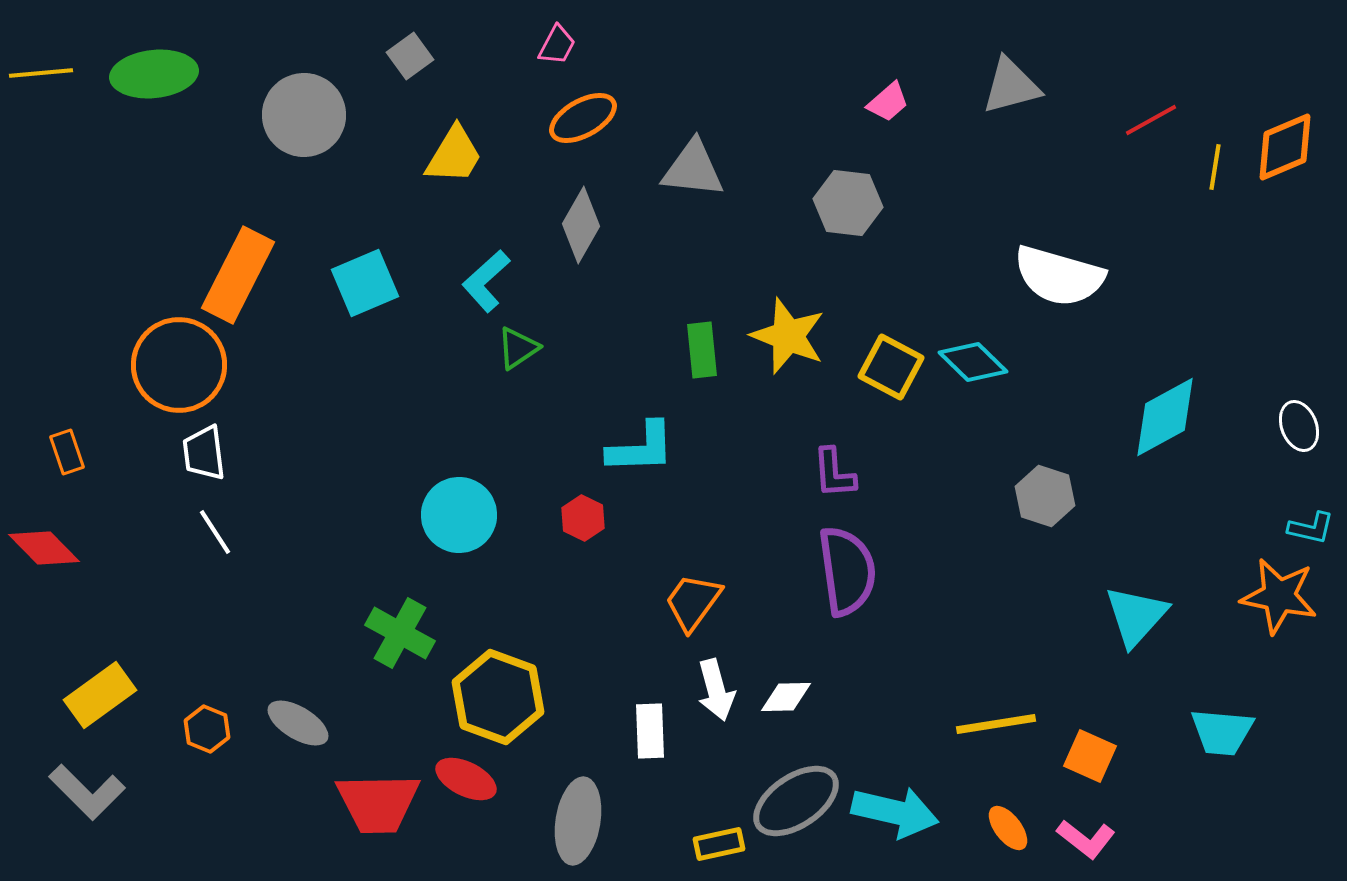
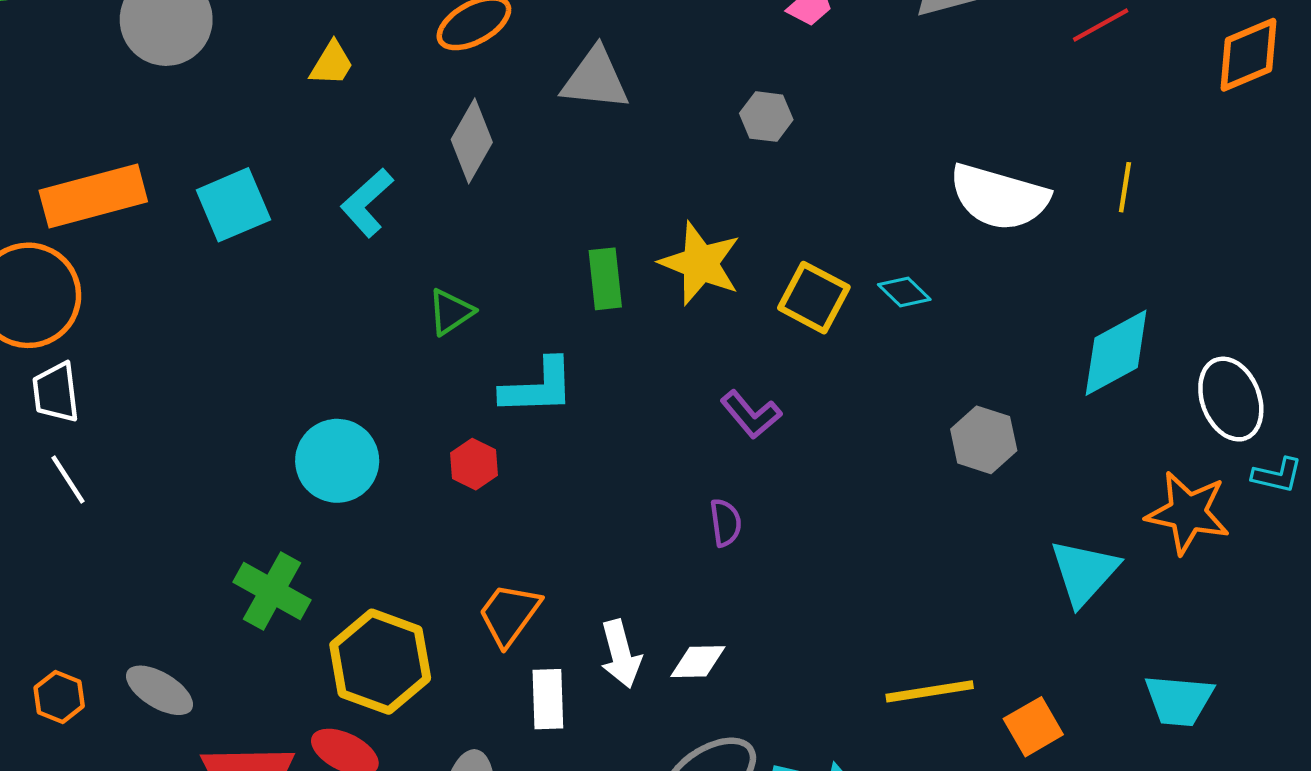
yellow trapezoid: (454, 155) -> (332, 64), size x0.7
yellow line: (1215, 167) -> (1125, 187), moved
gray hexagon: (848, 203) -> (766, 117), size x0.7
orange rectangle: (238, 275) -> (93, 196), turned 48
green triangle: (518, 348) -> (451, 312), moved
cyan diamond: (973, 362) -> (904, 292), size x0.7
white ellipse: (1299, 426) -> (1231, 399), moved, size x1.5
purple L-shape: (834, 473) -> (751, 414), turned -36
purple semicircle: (847, 571) -> (726, 523), moved, size x0.5
orange star: (1279, 596) -> (1188, 513), moved
orange trapezoid: (693, 602) -> (509, 614), moved
orange square: (1090, 756) -> (1033, 727), turned 36

